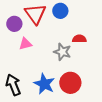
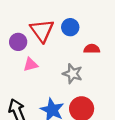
red semicircle: (79, 39) -> (92, 49), moved

